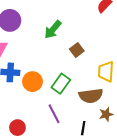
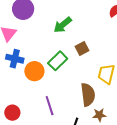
green rectangle: (61, 84) -> (58, 61), moved
brown semicircle: (91, 96) -> (88, 95), turned -100

